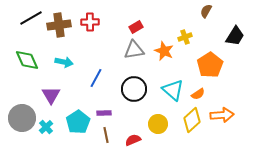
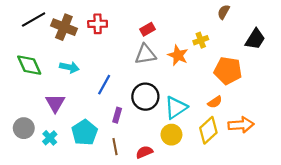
brown cross: (59, 25) -> (64, 27), turned 30
orange pentagon: (210, 65) -> (228, 71), turned -30
cyan triangle: (173, 90) -> (176, 107), moved, turned 45
purple rectangle: (104, 113) -> (117, 115), moved, turned -72
gray circle: (22, 118) -> (24, 128), size x0.7

